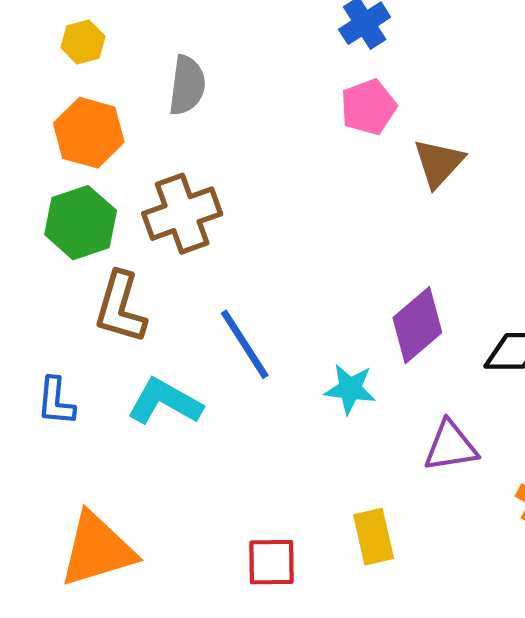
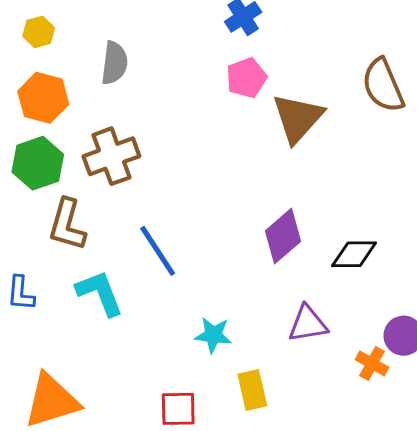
brown triangle: (439, 163) -> (298, 118), size x1.4
cyan star: (350, 389) -> (213, 335), moved
cyan L-shape: (165, 402) -> (100, 293), turned 40

